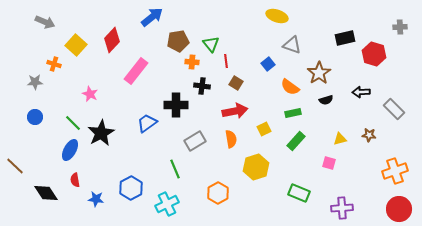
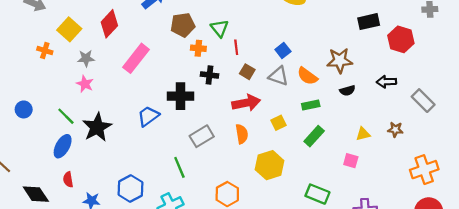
gray triangle: (292, 45) -> (278, 76), moved
brown star: (319, 73) -> (340, 61), turned 30
gray star: (35, 82) -> (86, 58), moved

